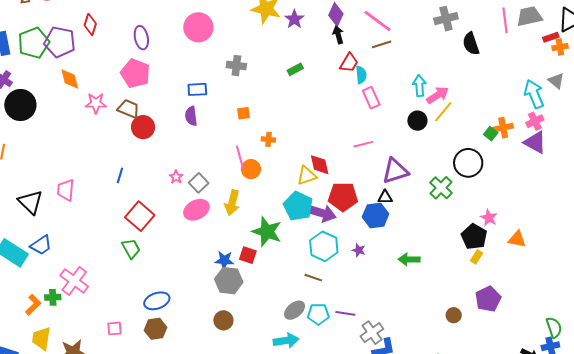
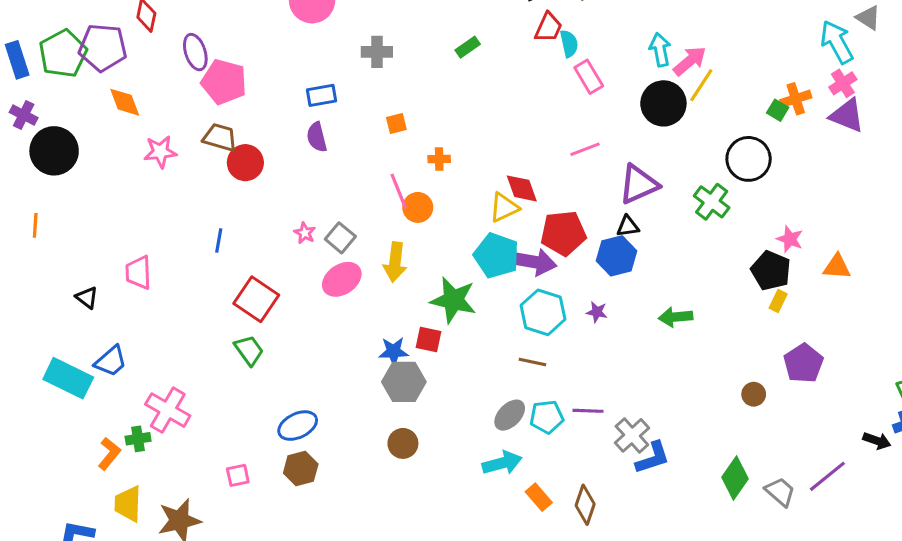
purple ellipse: (141, 38) -> (195, 52), moved
pink star: (96, 103) -> (160, 152), moved
black circle: (417, 121) -> (663, 103), size x1.5
black triangle: (30, 202) -> (87, 297), size x0.6

